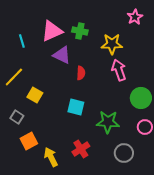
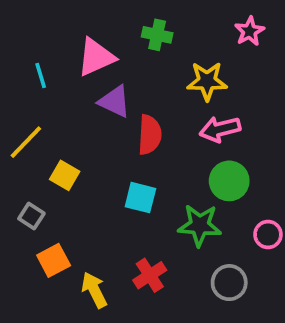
green cross: (80, 31) -> (157, 35), moved
pink arrow: (119, 70) -> (220, 129), turned -85
red semicircle: (81, 73) -> (150, 135), size x1.5
green circle: (141, 98) -> (229, 181), moved

